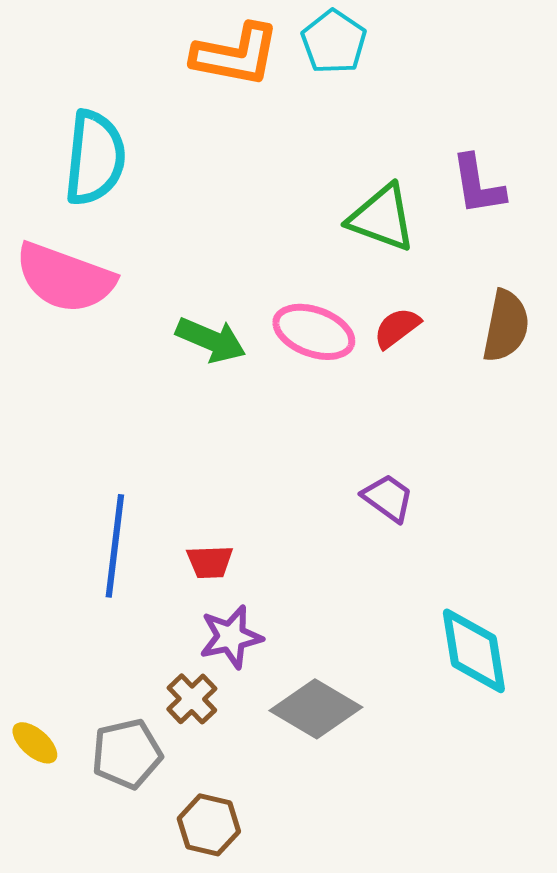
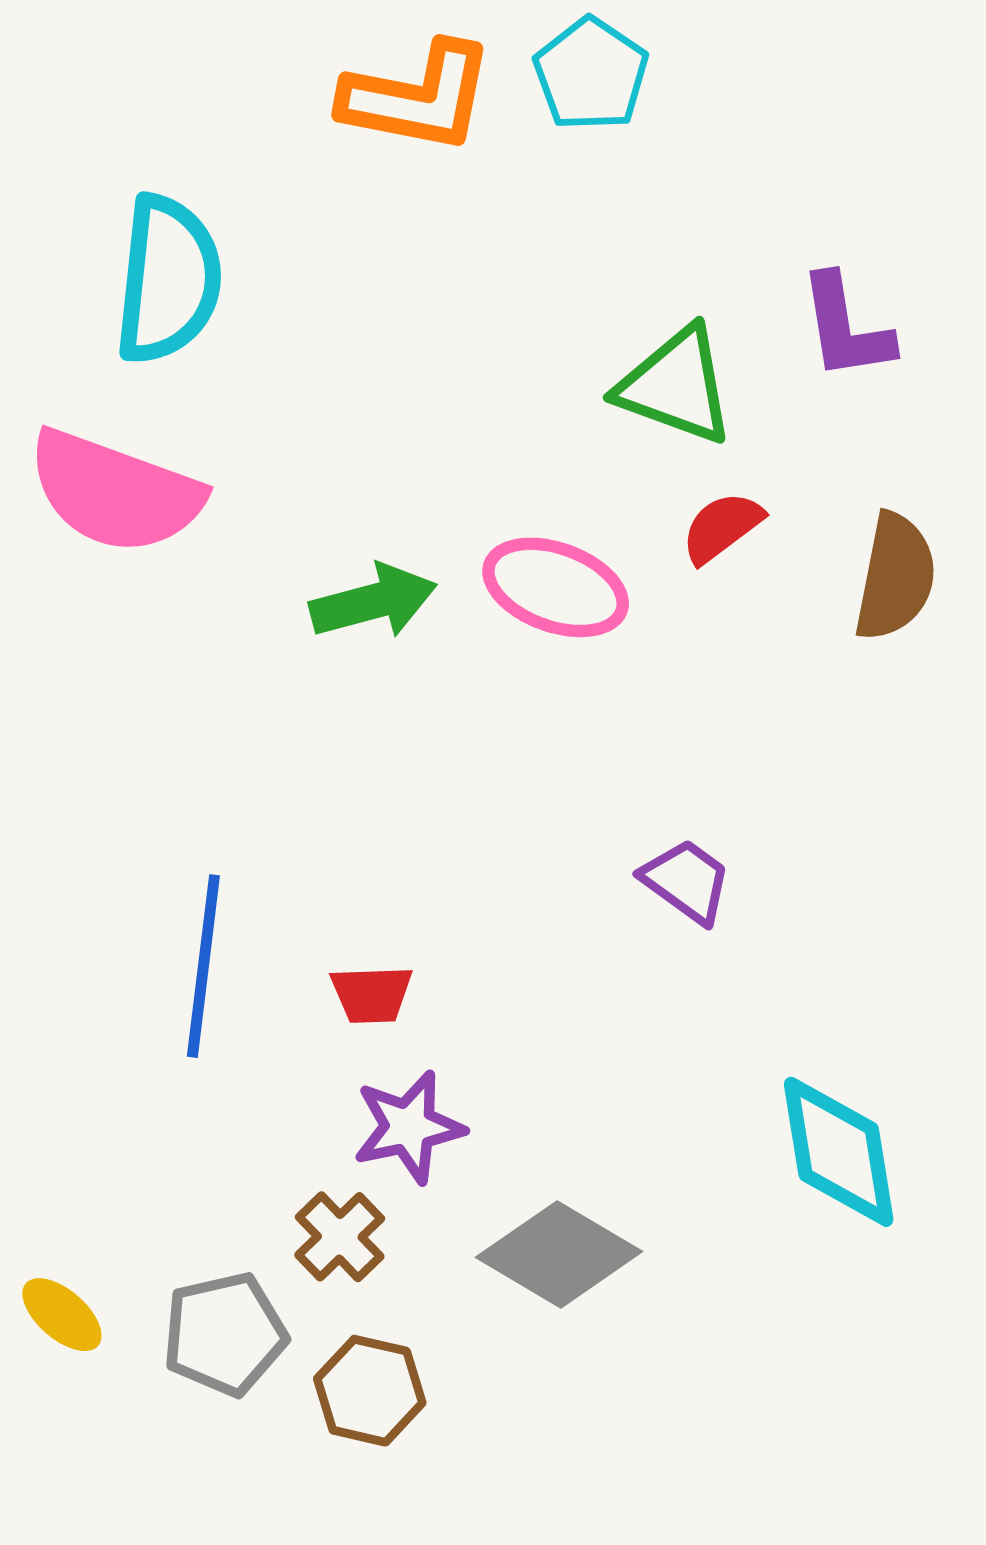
red semicircle: (397, 328) -> (722, 527), moved
green arrow: (211, 340) -> (373, 602), turned -38
brown hexagon: (209, 825) -> (370, 1391), moved

